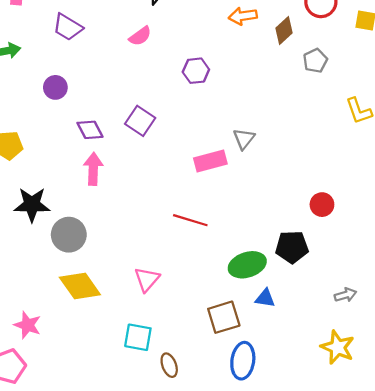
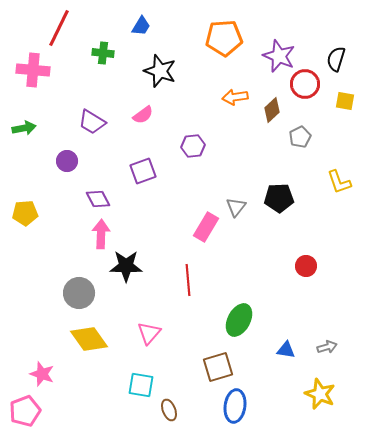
purple trapezoid: (68, 27) -> (92, 122), moved
purple square: (140, 121) -> (143, 171), moved, turned 36
pink rectangle: (210, 161) -> (206, 227), turned -44
black star: (32, 205) -> (126, 266), moved
red line: (190, 220) -> (188, 280), turned 68
black pentagon: (292, 247) -> (279, 198), moved
green ellipse: (247, 265) -> (239, 320), turned -44
blue triangle: (265, 298) -> (286, 350), moved

